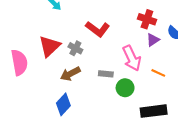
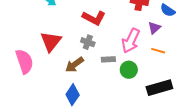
purple triangle: (153, 40) -> (154, 28), moved
gray cross: (75, 48) -> (88, 42), moved
pink arrow: (132, 58) -> (131, 41), turned 60

